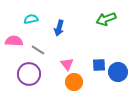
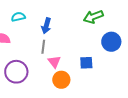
gray line: (38, 50) -> (43, 47), moved, turned 64
blue circle: (118, 72) -> (111, 42), moved

